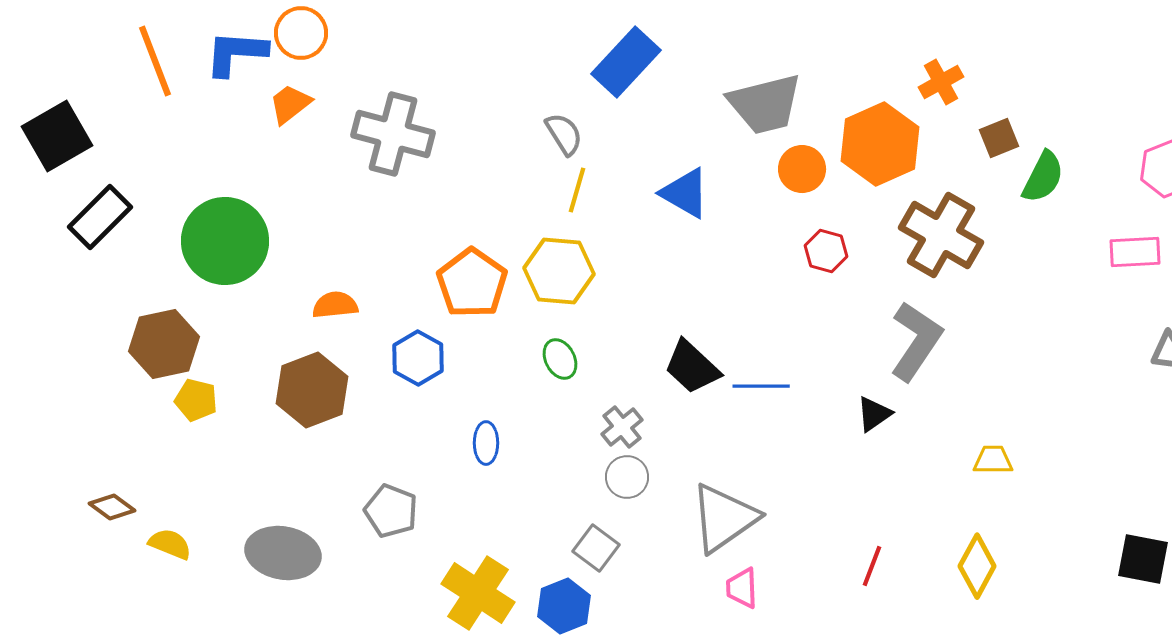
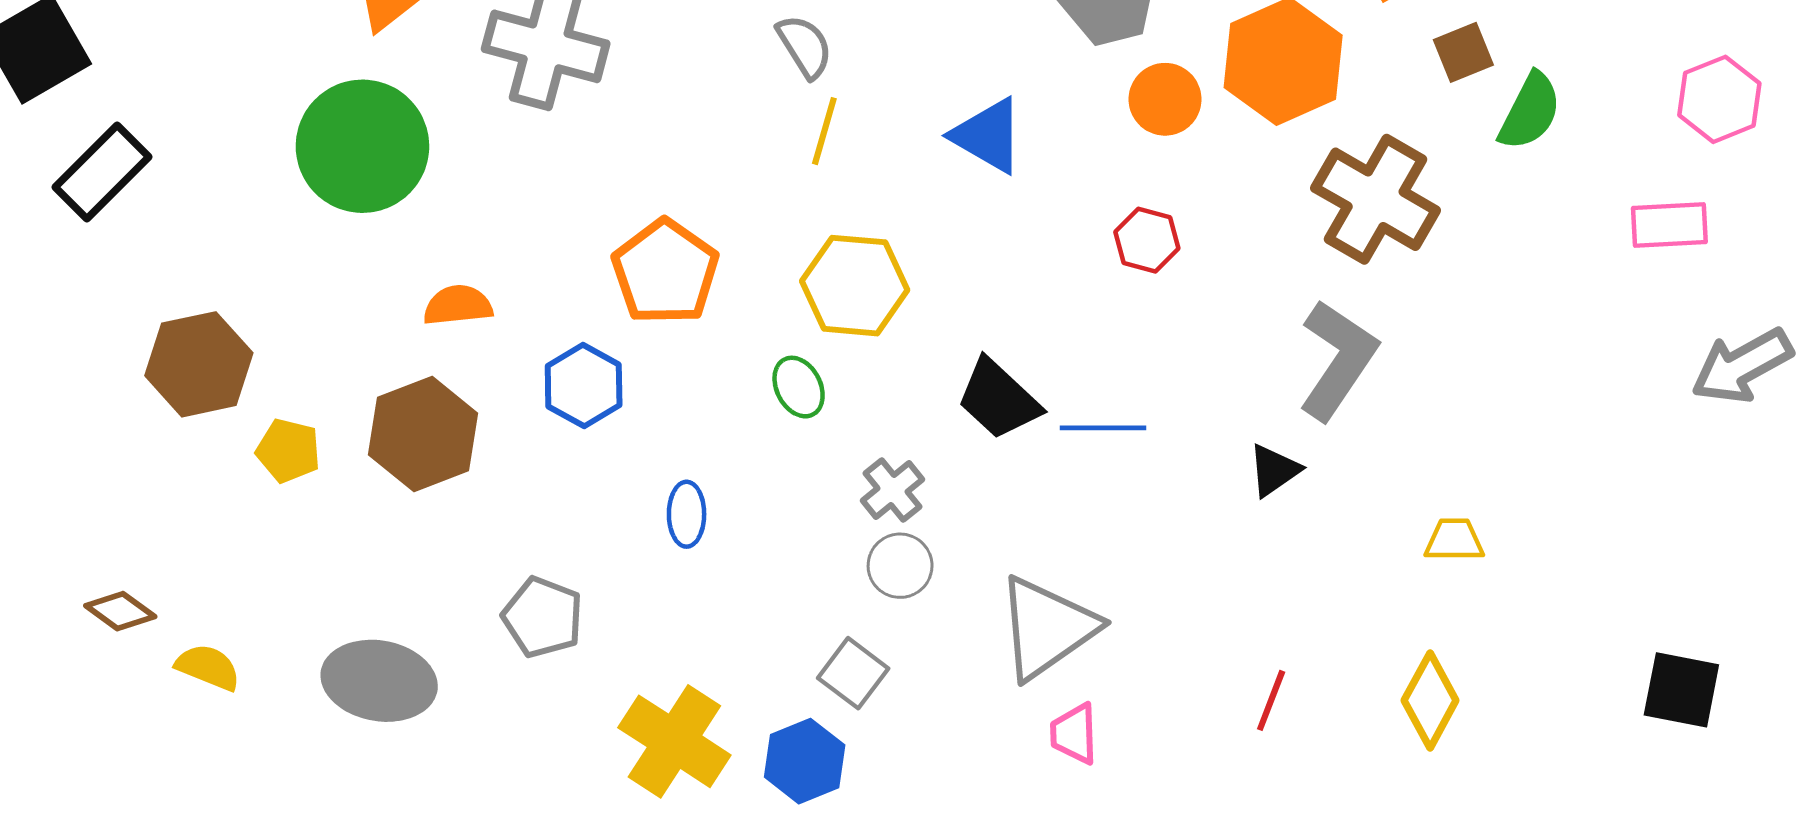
green circle: (225, 241) -> (362, 146), moved
red hexagon: (826, 251) -> (1147, 240), moved
yellow hexagon: (559, 271) -> (855, 286), moved
yellow pentagon: (196, 400) -> (288, 451), moved

